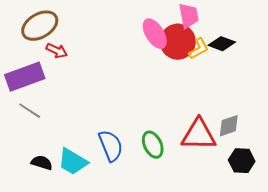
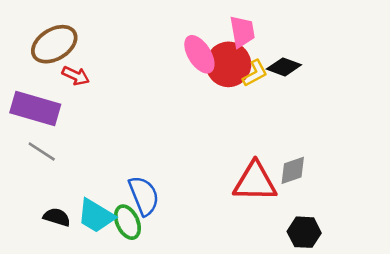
purple rectangle: (25, 77) -> (35, 109), turned 36
green ellipse: (153, 145) -> (127, 222), moved
black hexagon: (242, 161) -> (304, 232), moved

